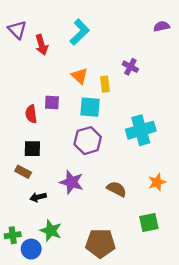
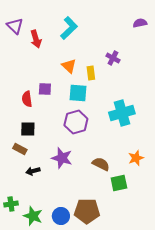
green square: (149, 222) -> (119, 183), moved
green star: (51, 231) -> (33, 216), moved
blue circle: (31, 249) -> (61, 216), moved

